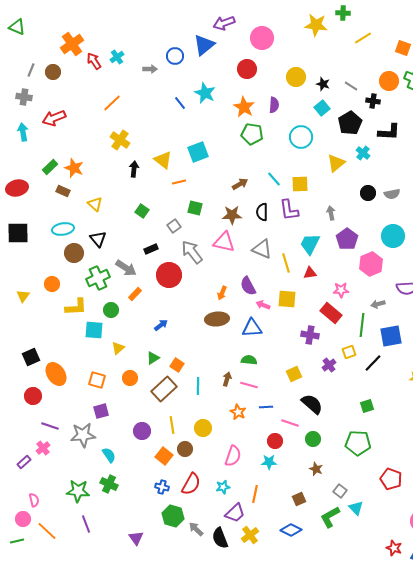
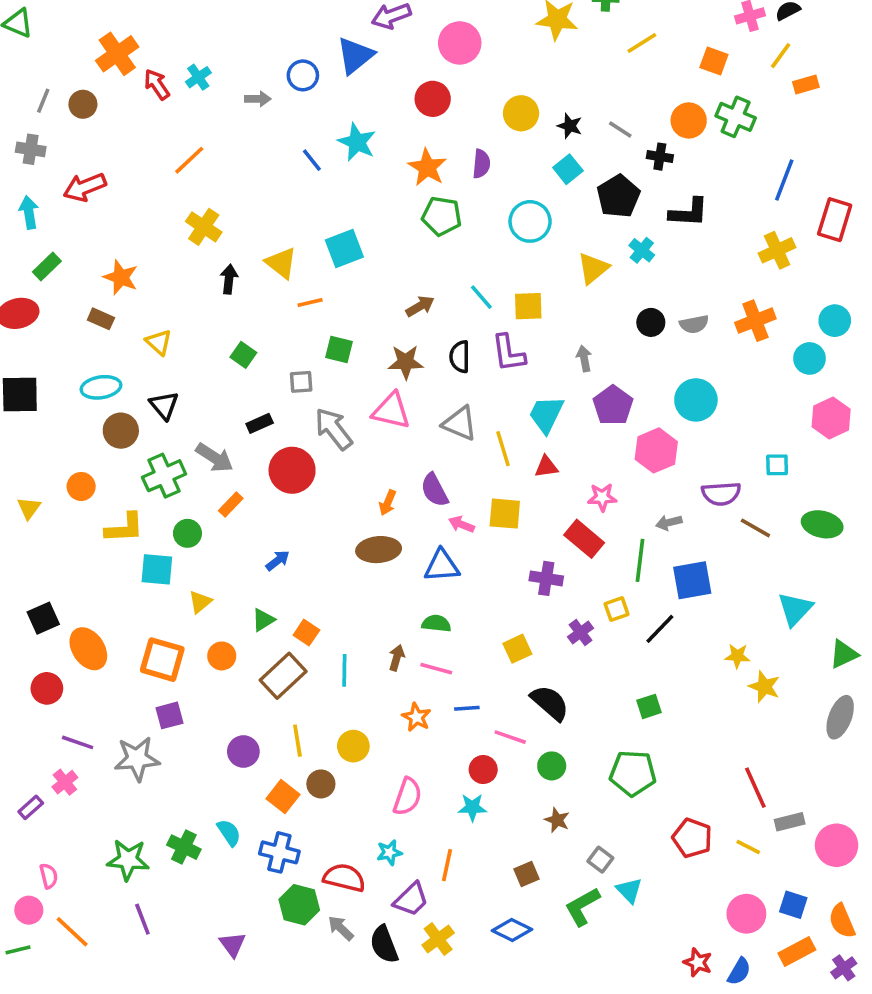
green rectangle: (50, 167) -> (47, 267), moved
gray square: (174, 226) -> (301, 382), turned 32
orange square: (97, 380) -> (162, 660), size x1.4
cyan semicircle: (109, 455) -> (229, 833), moved
red semicircle: (191, 484) -> (344, 878), moved, turned -105
blue cross: (162, 487) -> (279, 852), size x1.5

